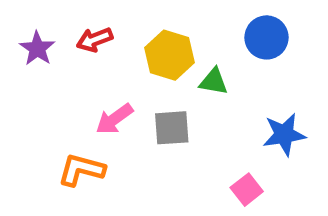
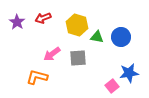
blue circle: (266, 37) -> (121, 37), moved
blue star: (284, 134) -> (129, 73), moved

